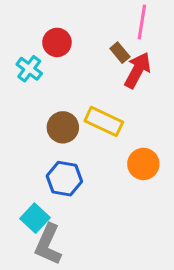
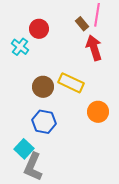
brown rectangle: (120, 53) -> (82, 24), moved
red arrow: (138, 70) -> (94, 48), turned -45

